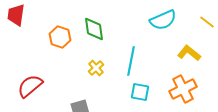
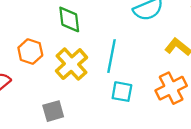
orange hexagon: (60, 37) -> (30, 52), moved
yellow cross: (96, 68) -> (72, 64), size x1.8

